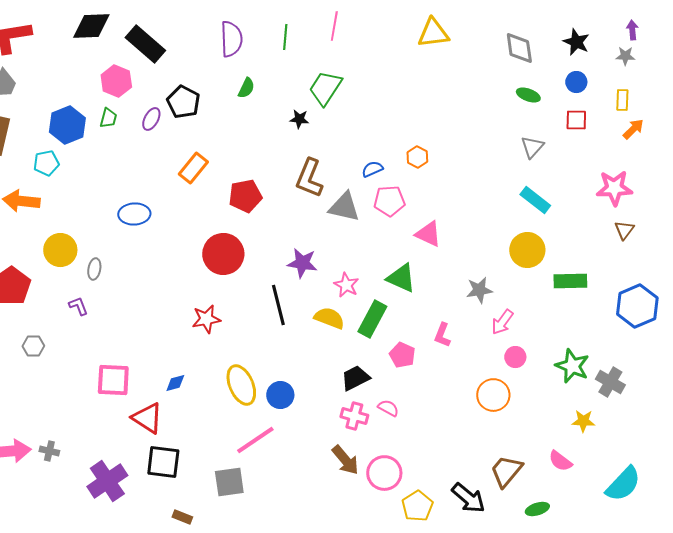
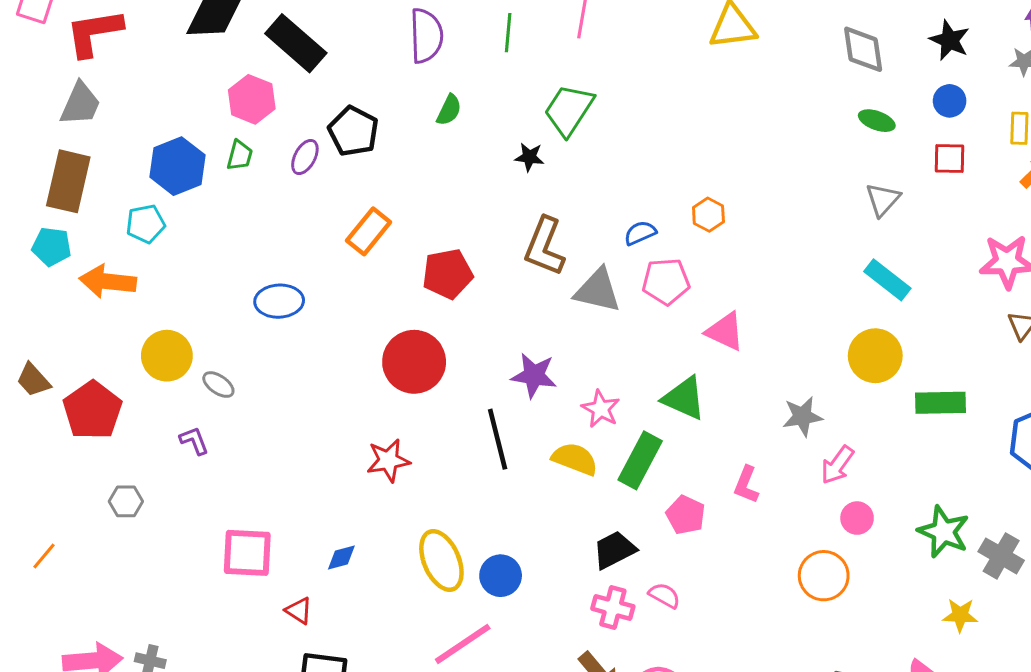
gray ellipse: (94, 269) -> (218, 385), turned -65
red triangle: (147, 418) -> (299, 611), size x0.6

